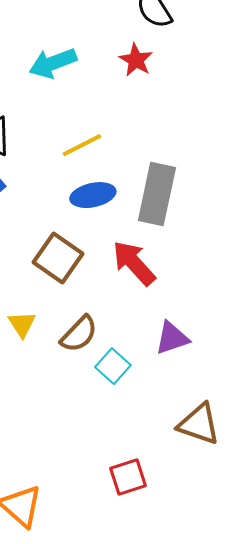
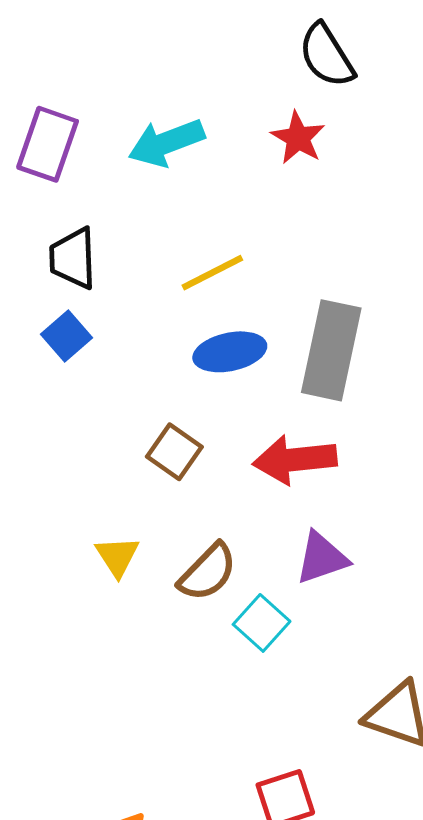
brown square: (58, 258) -> (174, 452), size x0.7
red arrow: (134, 263) -> (295, 460), turned -54
purple triangle: (172, 338) -> (322, 558), moved

